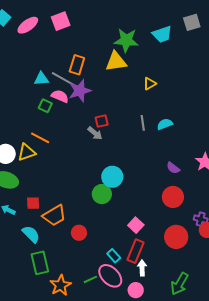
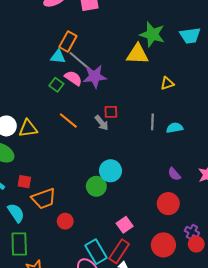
orange rectangle: (77, 65) -> (68, 41), moved
orange line: (40, 138) -> (68, 121), moved
cyan rectangle: (114, 256) -> (96, 252), size x1.6

